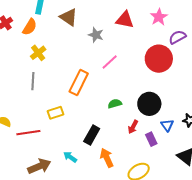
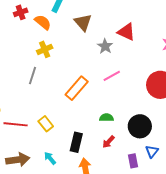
red triangle: (125, 20) -> (126, 32), moved
orange semicircle: (30, 27) -> (43, 22), turned -96
yellow rectangle: (55, 113) -> (46, 124), moved, turned 56
red arrow: (133, 127) -> (108, 142), moved
black rectangle: (92, 135) -> (76, 142), turned -30

